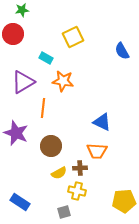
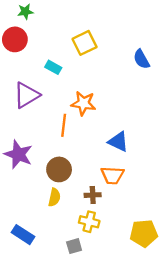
orange star: (63, 81) -> (83, 103), moved
orange line: (43, 108) -> (64, 125), moved
yellow semicircle: (59, 173) -> (54, 197), moved, turned -49

